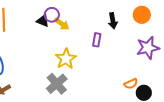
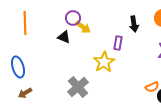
black triangle: (43, 21) -> (64, 37), moved
yellow star: (66, 59) -> (104, 62), moved

